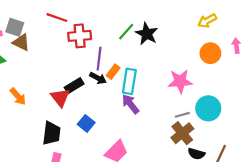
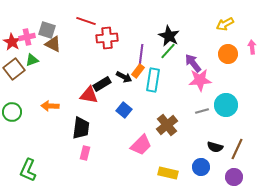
green line: (126, 32) -> (168, 51), moved
purple line: (99, 59) -> (141, 55), moved
orange arrow: (18, 96) -> (50, 106), moved, turned 132
red triangle: (60, 98) -> (89, 95), turned -42
purple arrow: (130, 104) -> (193, 63), moved
blue square: (86, 123) -> (124, 110), moved
brown cross: (182, 133) -> (167, 125), moved

